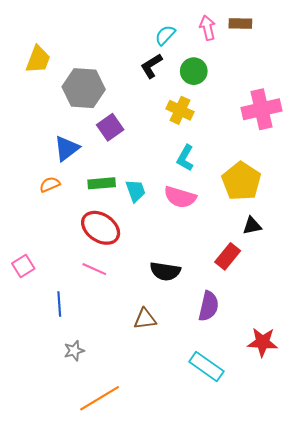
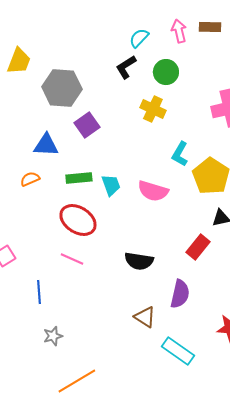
blue triangle: (67, 148) -> (46, 145), turned 40
cyan L-shape: (185, 158) -> (180, 154), moved
brown triangle: (145, 319) -> (145, 317), moved, turned 40

